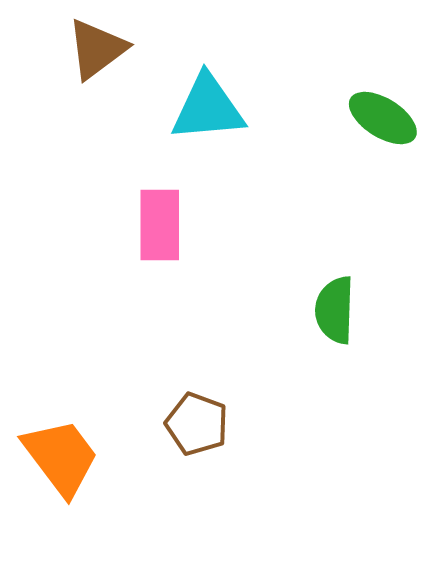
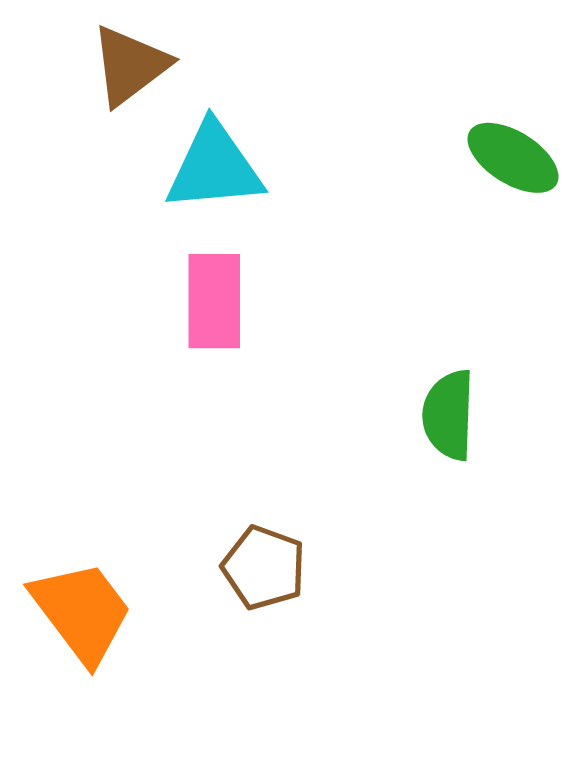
cyan triangle: (208, 108) -> (214, 167), moved

